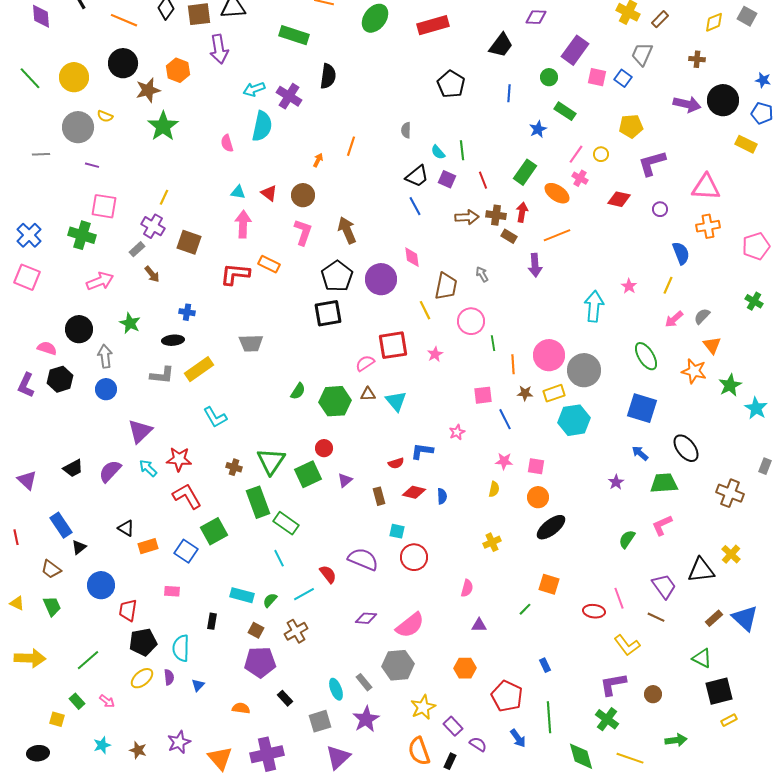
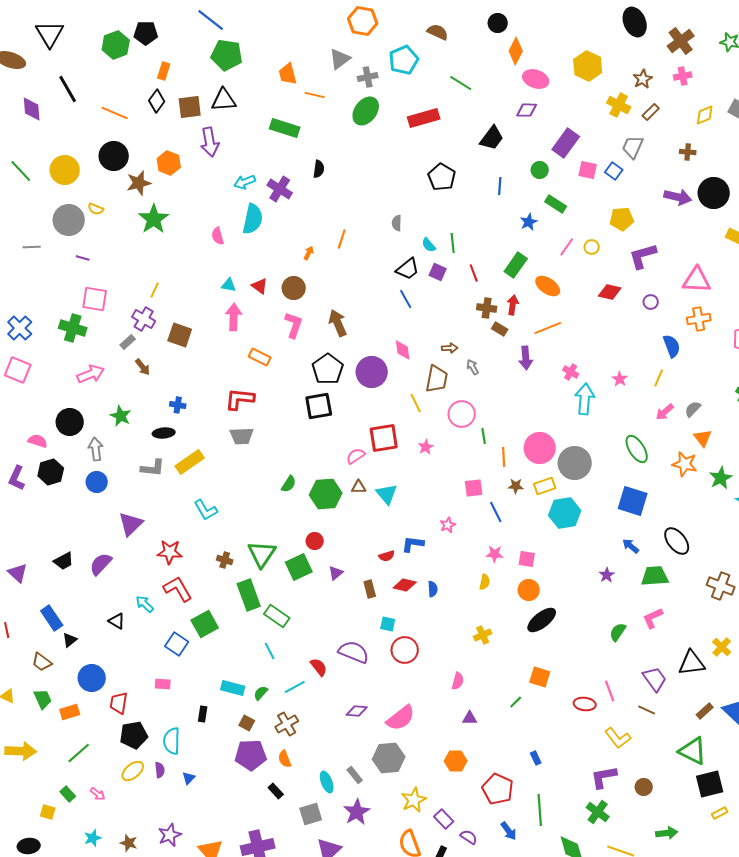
black semicircle: (328, 76) -> (319, 169), size x0.7
pink cross: (580, 178) -> (571, 372), moved
brown arrow: (467, 217) -> (450, 348), moved, size x0.7
red L-shape: (235, 274) -> (240, 399), moved
cyan arrow: (148, 468) -> (145, 604), moved
orange rectangle: (148, 546) -> (70, 712), moved
green triangle: (702, 658) -> (693, 751), size x1.4
orange semicircle: (241, 708) -> (285, 759), moved, turned -120

